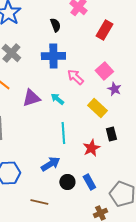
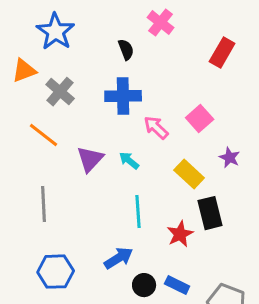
red rectangle: (104, 30) -> (222, 53), moved
purple star: (114, 89) -> (230, 158), moved
purple triangle: (31, 98) -> (90, 159), turned -30
black rectangle: (111, 134) -> (210, 213), size x1.5
blue rectangle: (89, 182) -> (177, 285), turned -35

